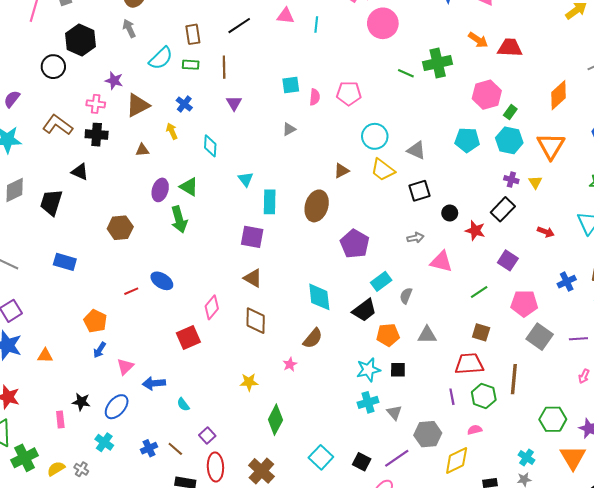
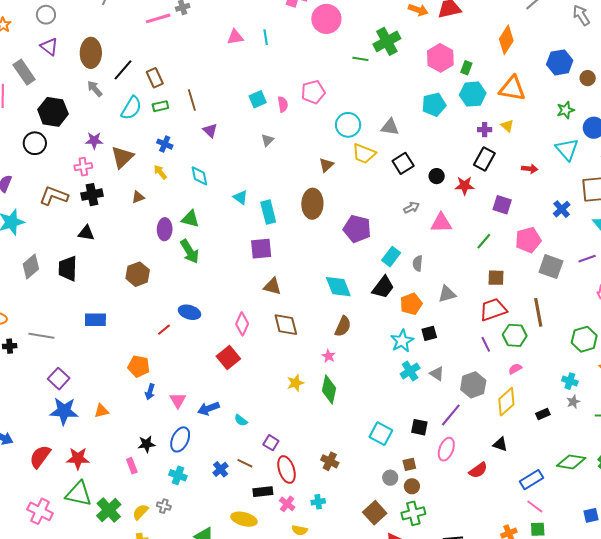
black line: (239, 26) -> (123, 70), moved
orange triangle: (551, 146) -> (512, 89), turned -36
green diamond: (275, 420) -> (329, 389), moved
brown cross: (261, 471) -> (330, 461), size x0.7

